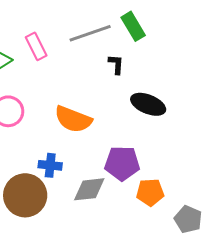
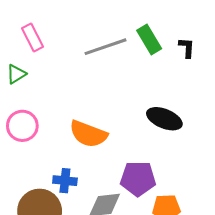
pink rectangle: (36, 46) -> (32, 38), moved
black L-shape: (116, 64) -> (187, 48), moved

